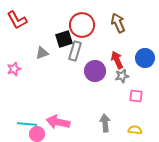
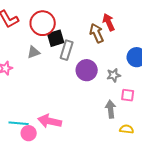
brown arrow: (118, 23) -> (97, 33), moved
red circle: (82, 25) -> (43, 23), moved
red arrow: (117, 60) -> (109, 22), moved
gray arrow: (105, 123) -> (111, 109), moved

